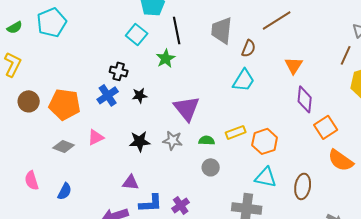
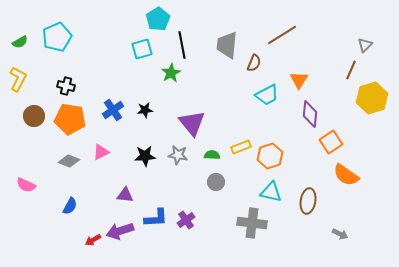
cyan square: (137, 34) -> (142, 49), turned 35
black cross: (119, 71) -> (66, 86), moved
cyan trapezoid: (244, 80) -> (267, 95), moved, turned 30
pink semicircle: (32, 180) -> (26, 185), moved, turned -48
purple triangle: (131, 182) -> (125, 195), moved

